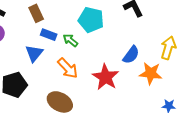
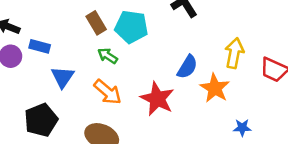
brown rectangle: (36, 13) -> (96, 23), moved
blue rectangle: (49, 35) -> (40, 46), moved
orange star: (151, 73) -> (215, 88), turned 30

